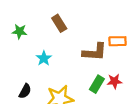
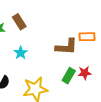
brown rectangle: (59, 23) -> (19, 22), moved

